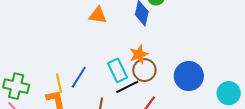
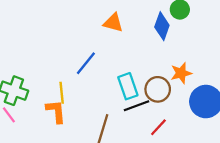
orange star: (139, 54) -> (181, 73), moved
blue line: (79, 77) -> (86, 63), moved

